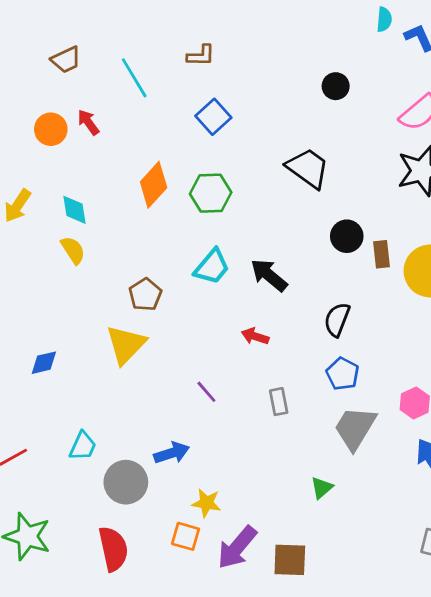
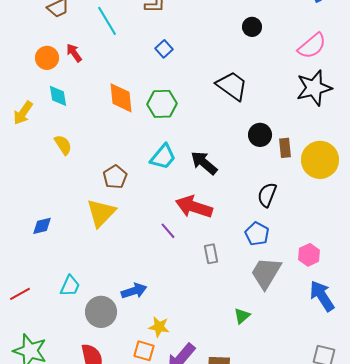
blue square: (213, 117) -> (164, 49), size x0.7
orange diamond: (154, 185) -> (121, 98), turned -48
cyan diamond: (74, 210) -> (58, 96), moved
black semicircle: (337, 320) -> (267, 195), moved
red arrow: (255, 336) -> (194, 207), size x1.8
purple line: (206, 392) -> (168, 231), moved

